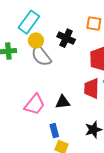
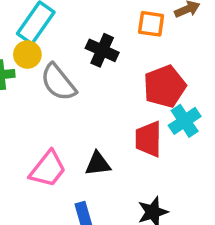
yellow circle: (36, 40) -> (27, 55), moved

